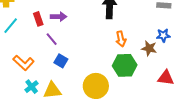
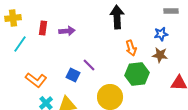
red rectangle: (38, 19) -> (43, 28), moved, turned 32
blue star: (163, 35) -> (161, 34), moved
purple line: (52, 39) -> (89, 65), moved

